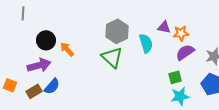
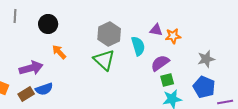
black circle: (46, 40) -> (48, 24), moved
purple semicircle: (185, 52) -> (160, 63), moved
blue semicircle: (52, 86) -> (44, 89), turned 30

